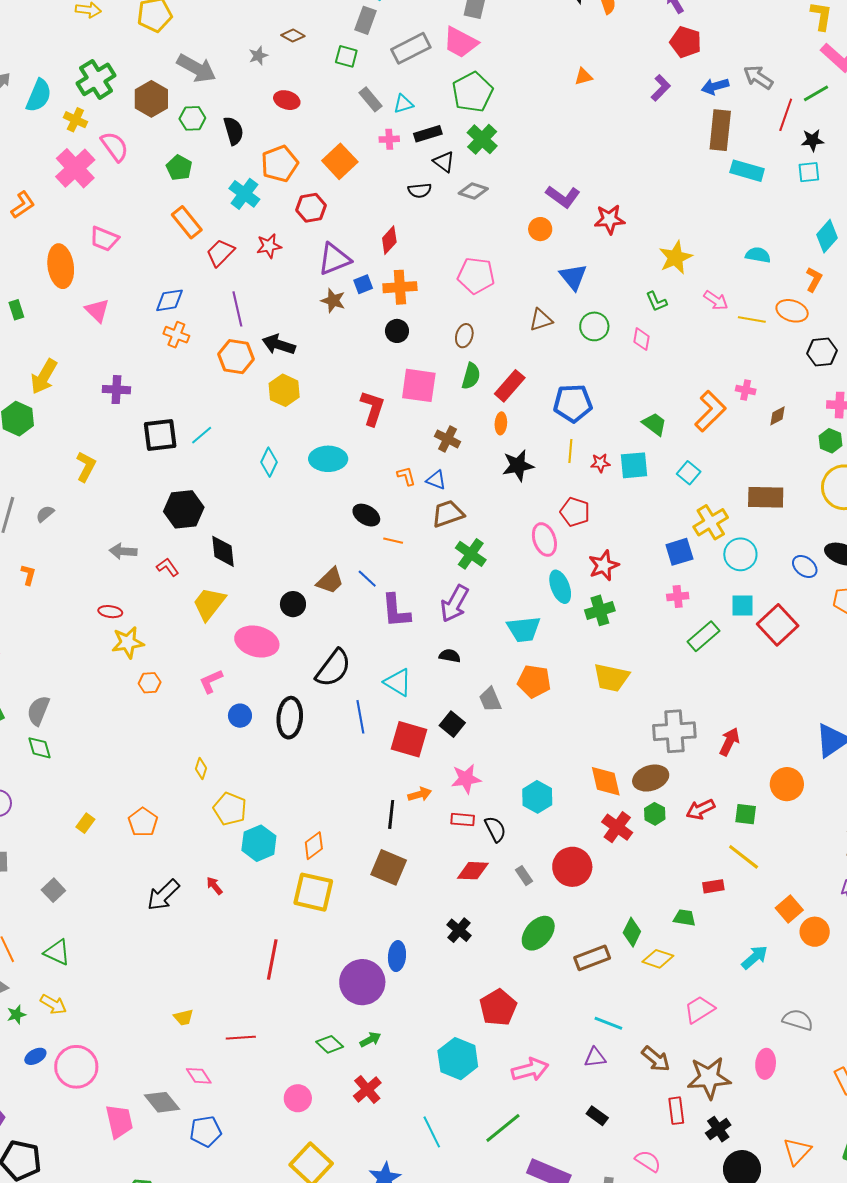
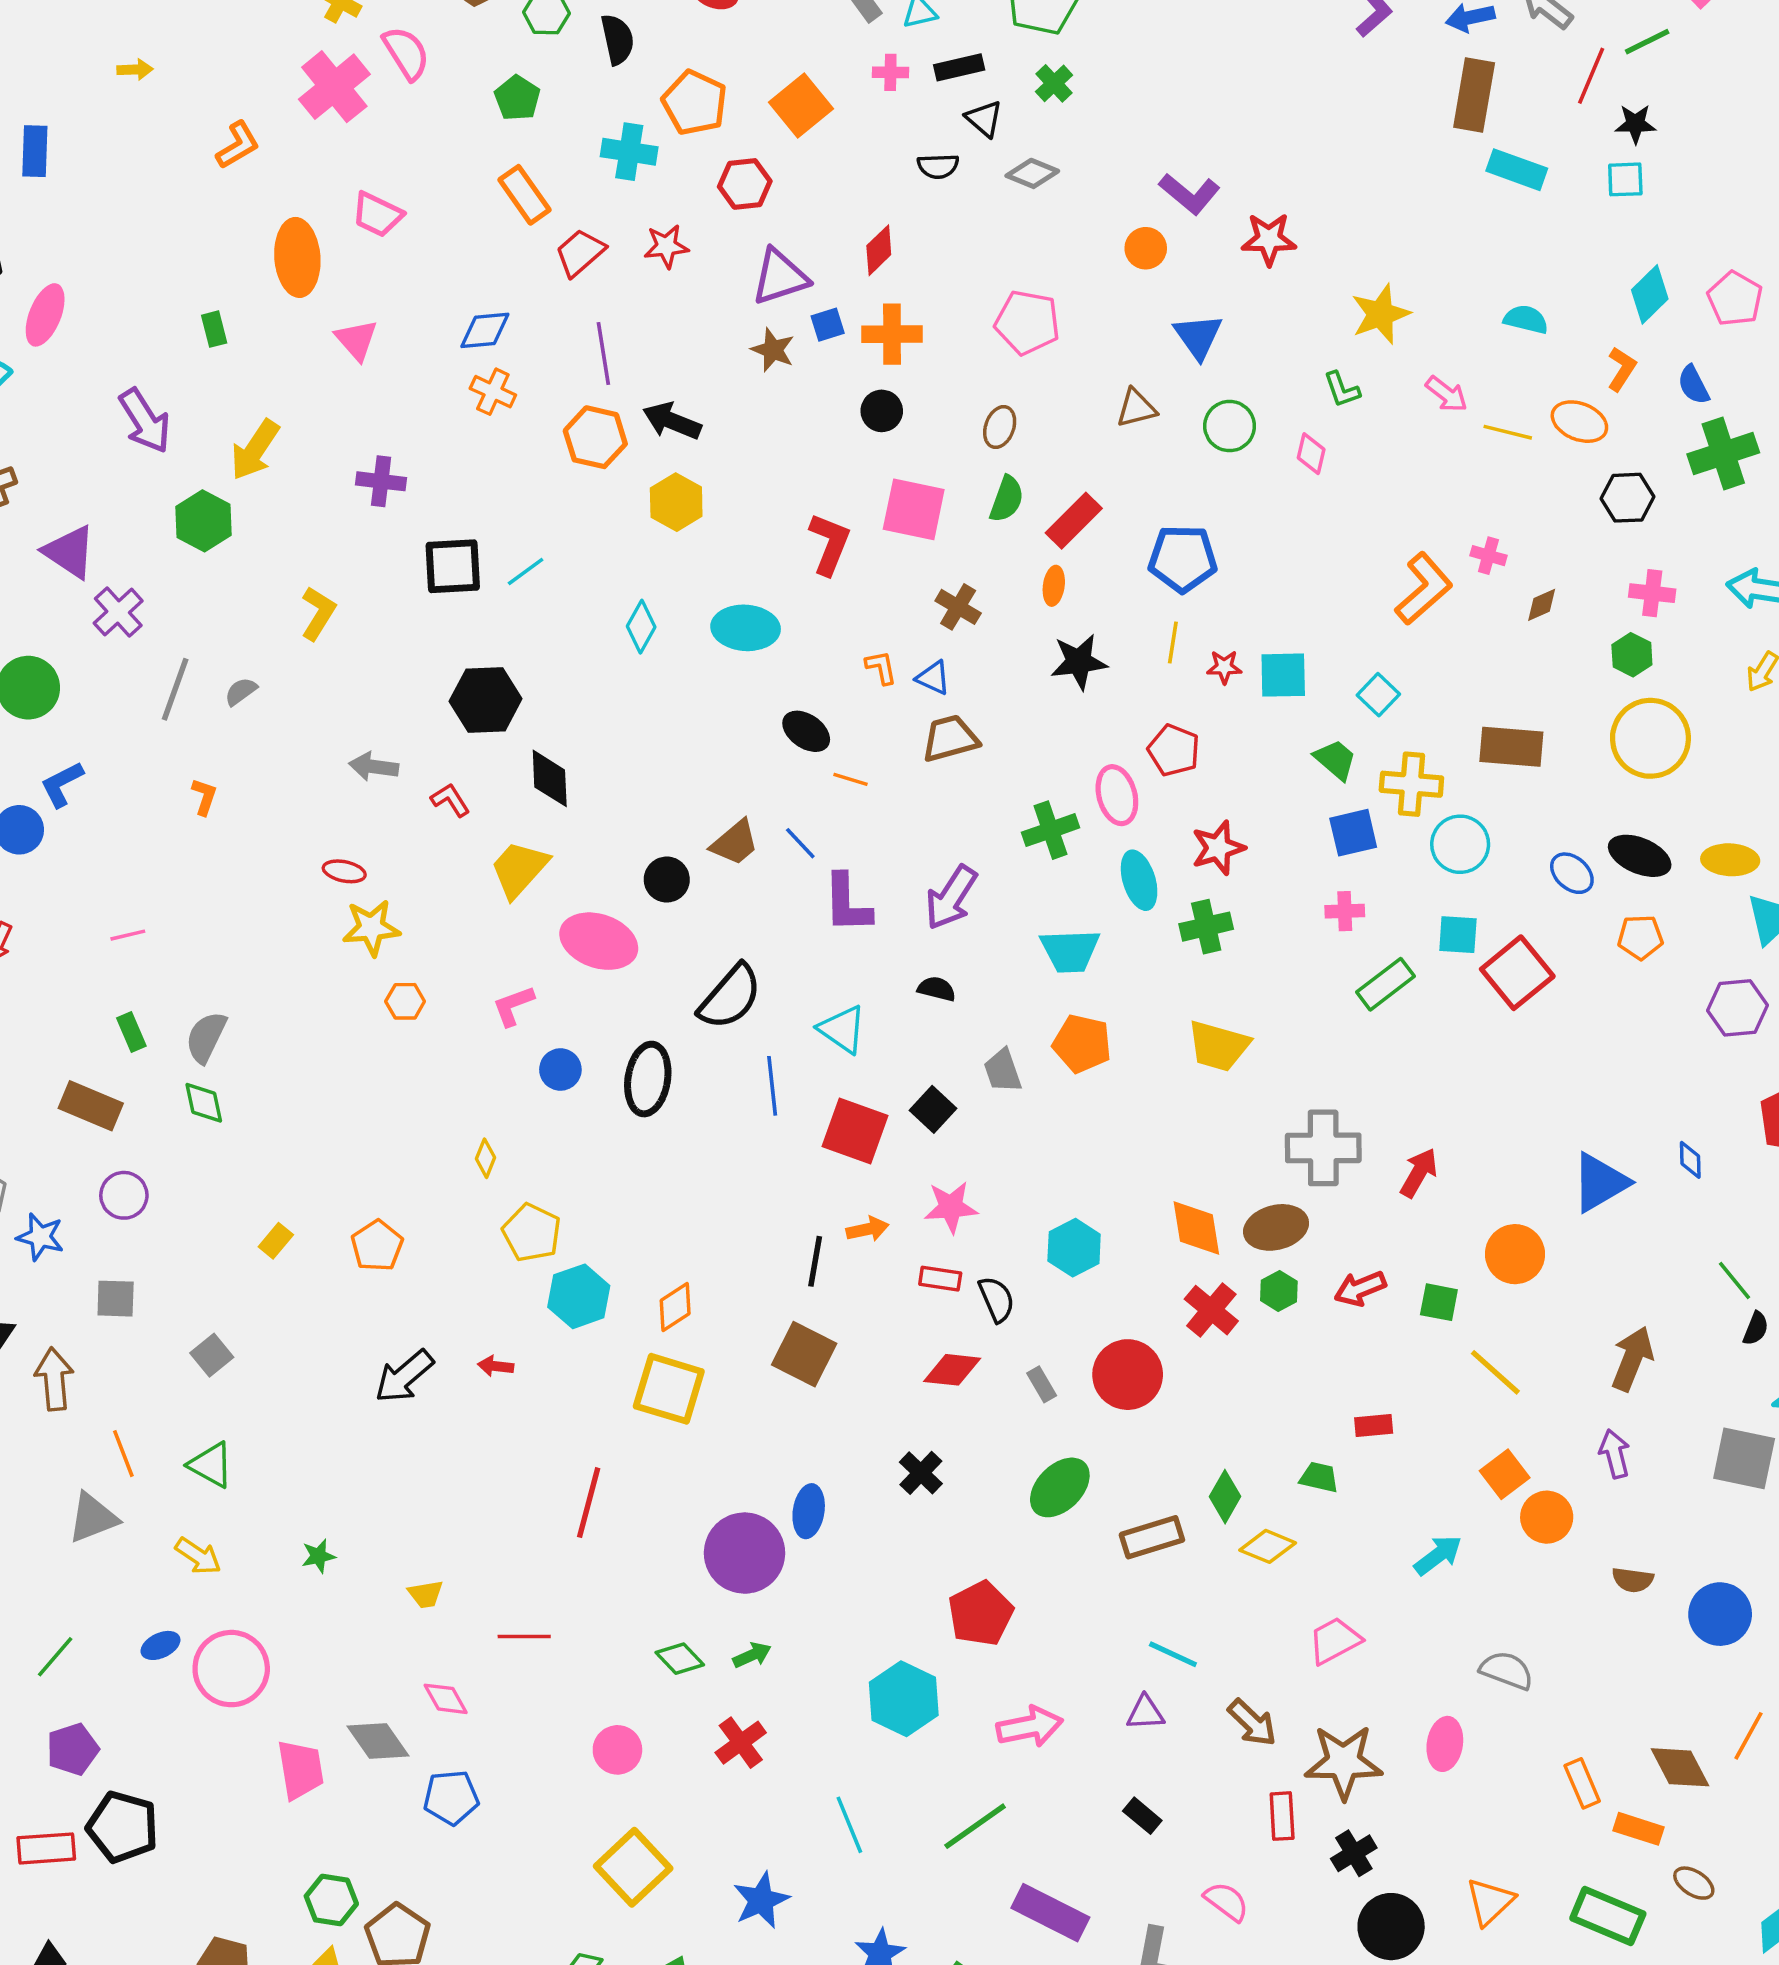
green cross: (482, 139) -> (1054, 83), size x0.7
orange pentagon: (280, 164) -> (695, 103), turned -30
cyan cross: (244, 194) -> (629, 152), turned -32
green trapezoid: (654, 424) -> (1335, 760), moved
yellow cross: (711, 522) -> (1411, 784), turned 32
green cross: (471, 554) -> (1050, 830), moved, turned 32
yellow line: (744, 857) -> (1495, 1372), moved
red arrow: (214, 886) -> (496, 1366), turned -48
green star: (16, 1015) -> (318, 1556), moved

